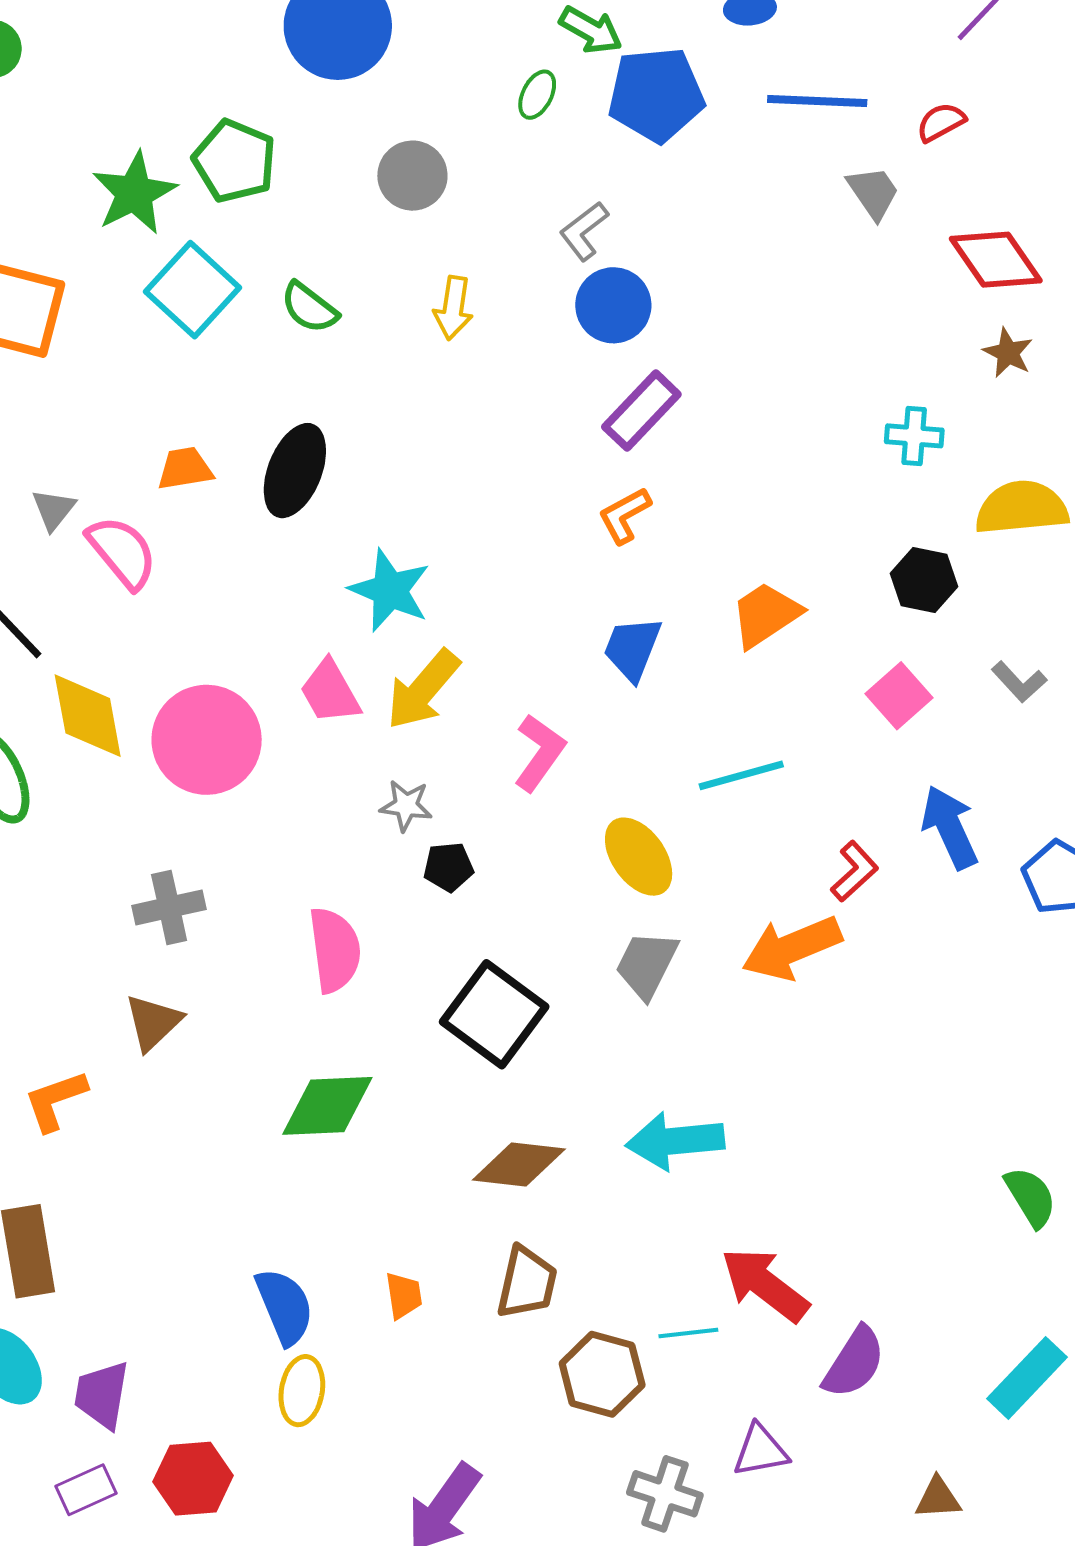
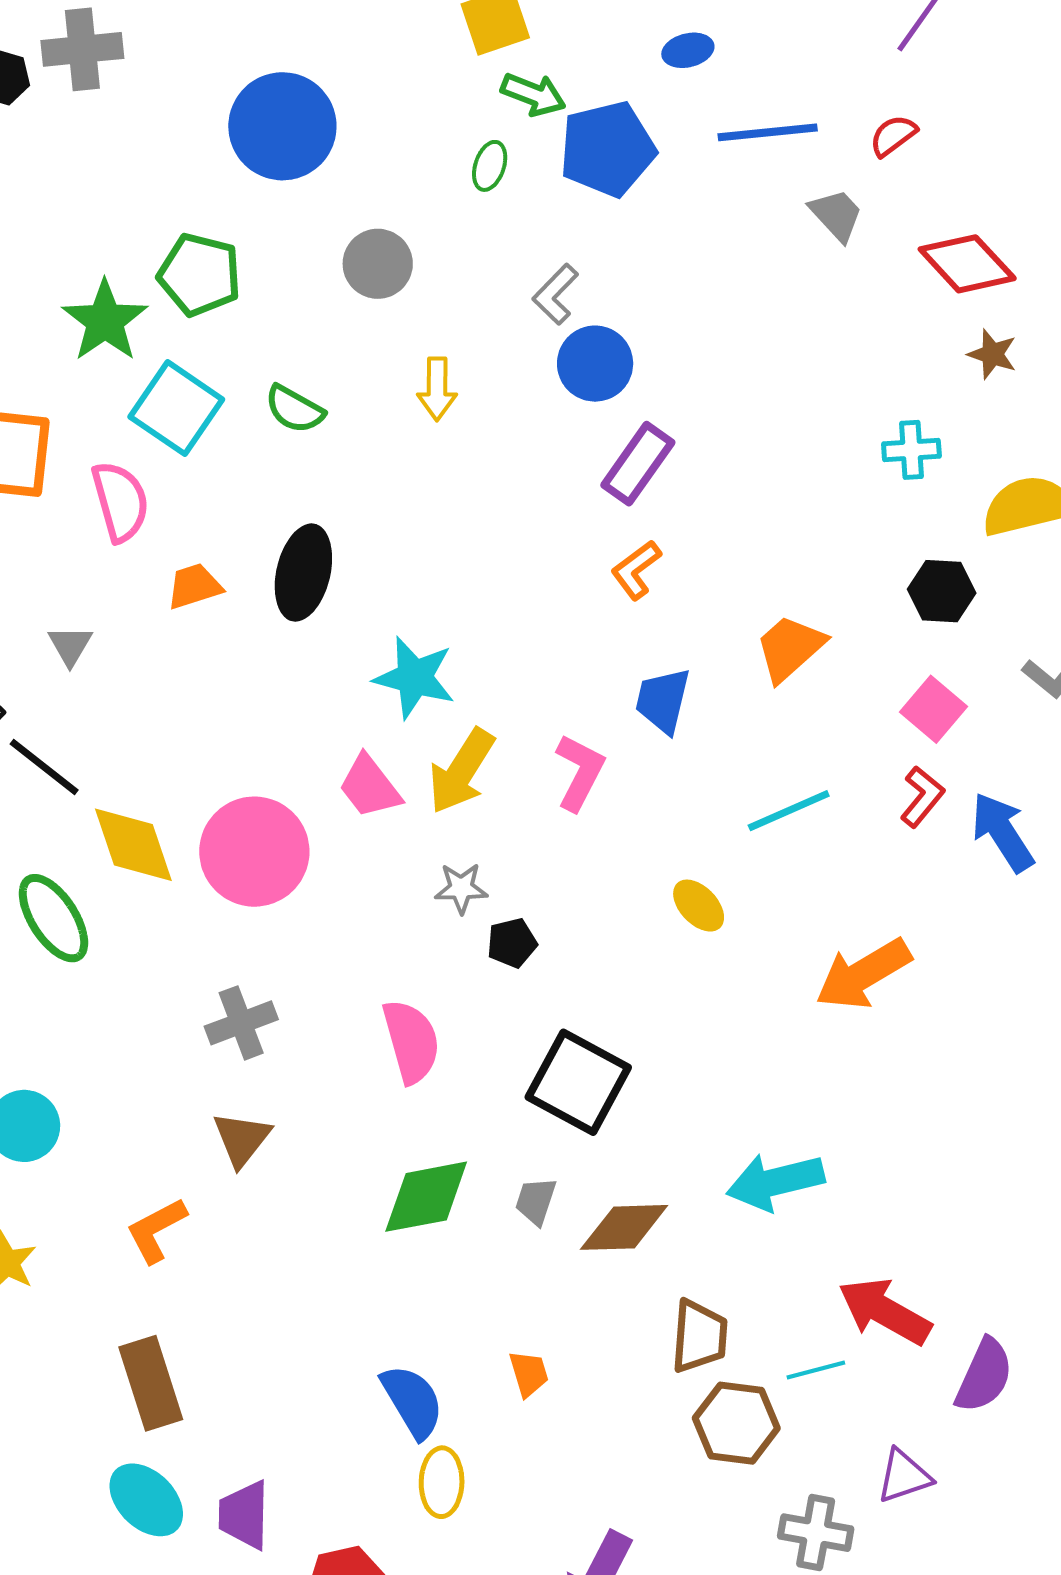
pink semicircle: (122, 552) -> (120, 501), moved, turned 32
pink L-shape: (539, 753) -> (580, 772), moved
yellow ellipse: (639, 857) -> (699, 906), size x0.7
red L-shape: (854, 871) -> (922, 797), moved
gray trapezoid: (647, 965) -> (536, 1201), moved, size x0.7
brown trapezoid: (527, 1283) -> (699, 1336), moved

